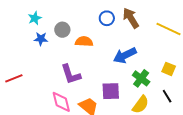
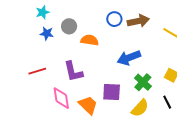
brown arrow: (131, 18) -> (138, 21), turned 105
red line: (14, 78) -> (37, 71), moved

